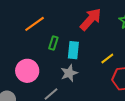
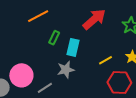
pink circle: (27, 71) -> (21, 75), moved

